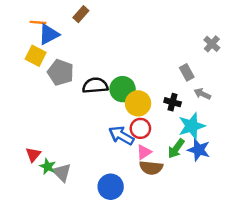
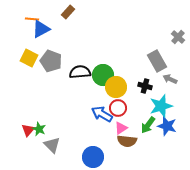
yellow square: (36, 56) -> (29, 58), moved
gray rectangle: (187, 72) -> (157, 61), size x1.5
green star: (48, 166) -> (39, 129), moved

